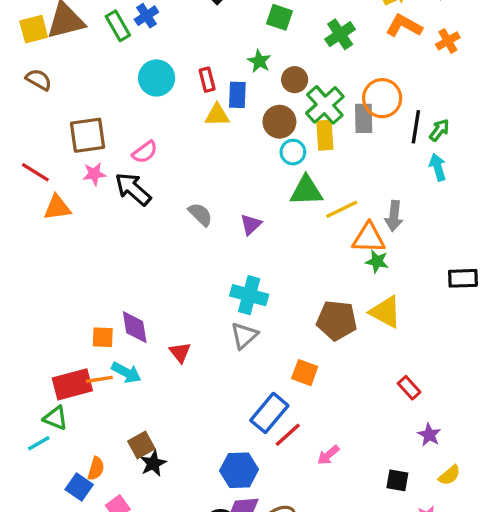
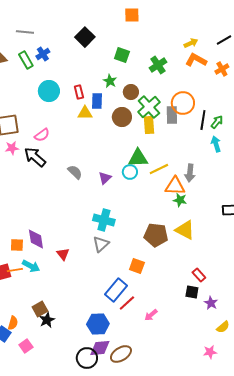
cyan circle: (293, 152) -> (130, 172), moved
black square: (397, 480) -> (192, 292), moved

